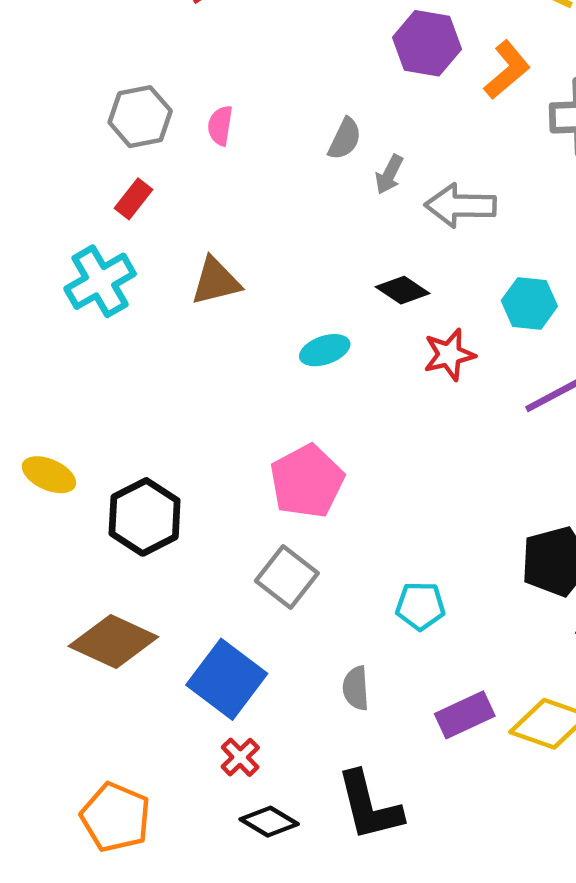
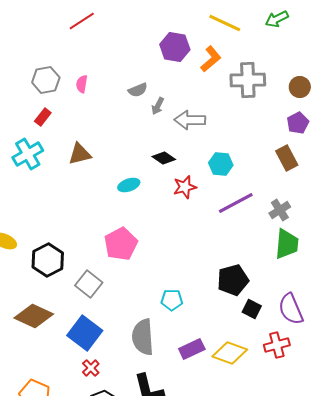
gray semicircle: (345, 139) -> (138, 90), turned 42
gray square: (287, 577) -> (89, 284), moved
gray semicircle: (356, 688) -> (143, 337), size x1.8

